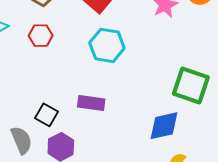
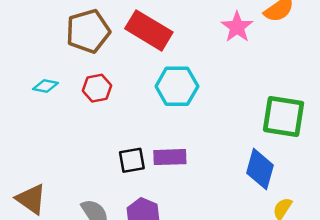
black square: (46, 115) -> (132, 160), moved, turned -30
blue diamond: (164, 126) -> (260, 169), turned -52

